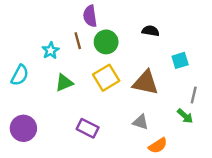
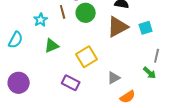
yellow square: (106, 78) -> (87, 57), moved
brown triangle: (146, 83) -> (118, 27), moved, turned -40
gray triangle: (141, 122) -> (114, 78), turned -48

